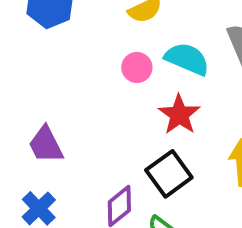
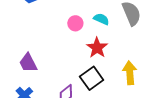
cyan semicircle: (187, 59) -> (101, 19), size x0.7

